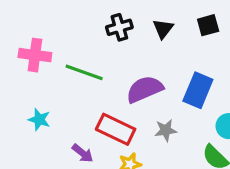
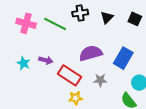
black square: (208, 25) -> (135, 19), turned 32
green line: (84, 72) -> (55, 24), moved
purple arrow: (83, 153) -> (46, 60), moved, turned -32

